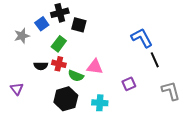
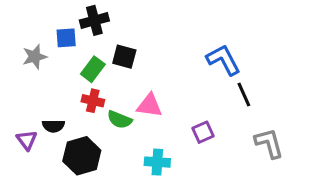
blue square: (42, 24) -> (66, 38), turned 32
black square: (79, 25) -> (124, 57), moved
black semicircle: (41, 66) -> (54, 126), moved
black hexagon: (66, 99) -> (82, 156), moved

